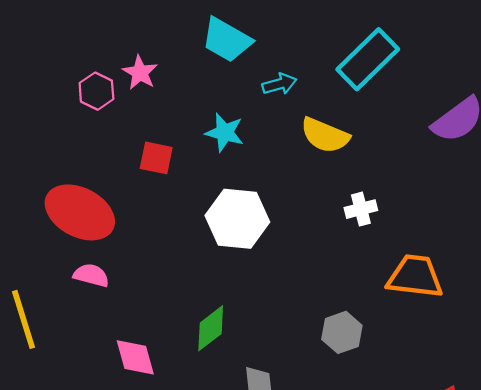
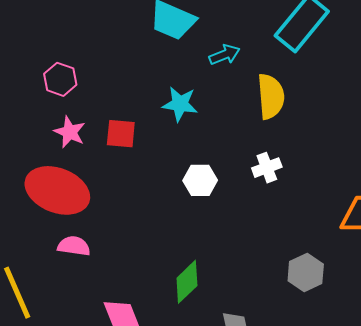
pink star: (140, 73) -> (70, 132), moved
yellow semicircle: (325, 135) -> (271, 96), turned -111
white cross: (361, 209) -> (267, 168), moved
white hexagon: (237, 219) -> (200, 180), size x0.6

